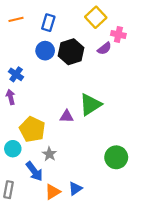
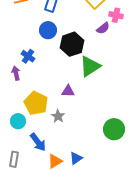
black hexagon: (71, 52) -> (72, 44), moved
blue cross: (16, 74) -> (28, 56), moved
green triangle: (90, 105) -> (90, 66), moved
gray star: (49, 154) -> (58, 116), moved

